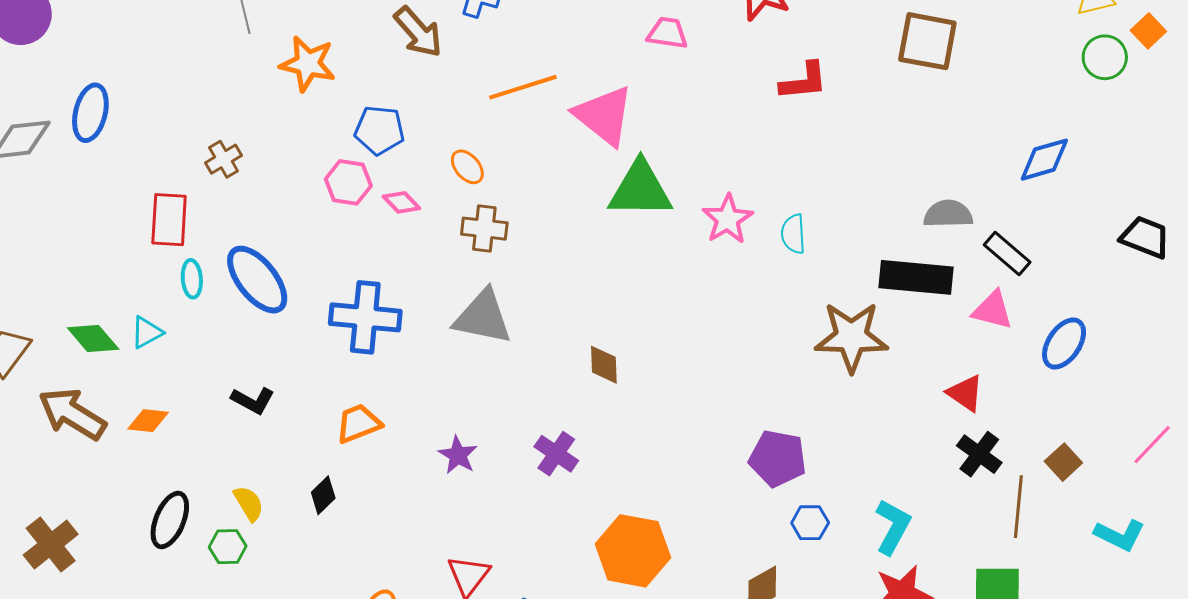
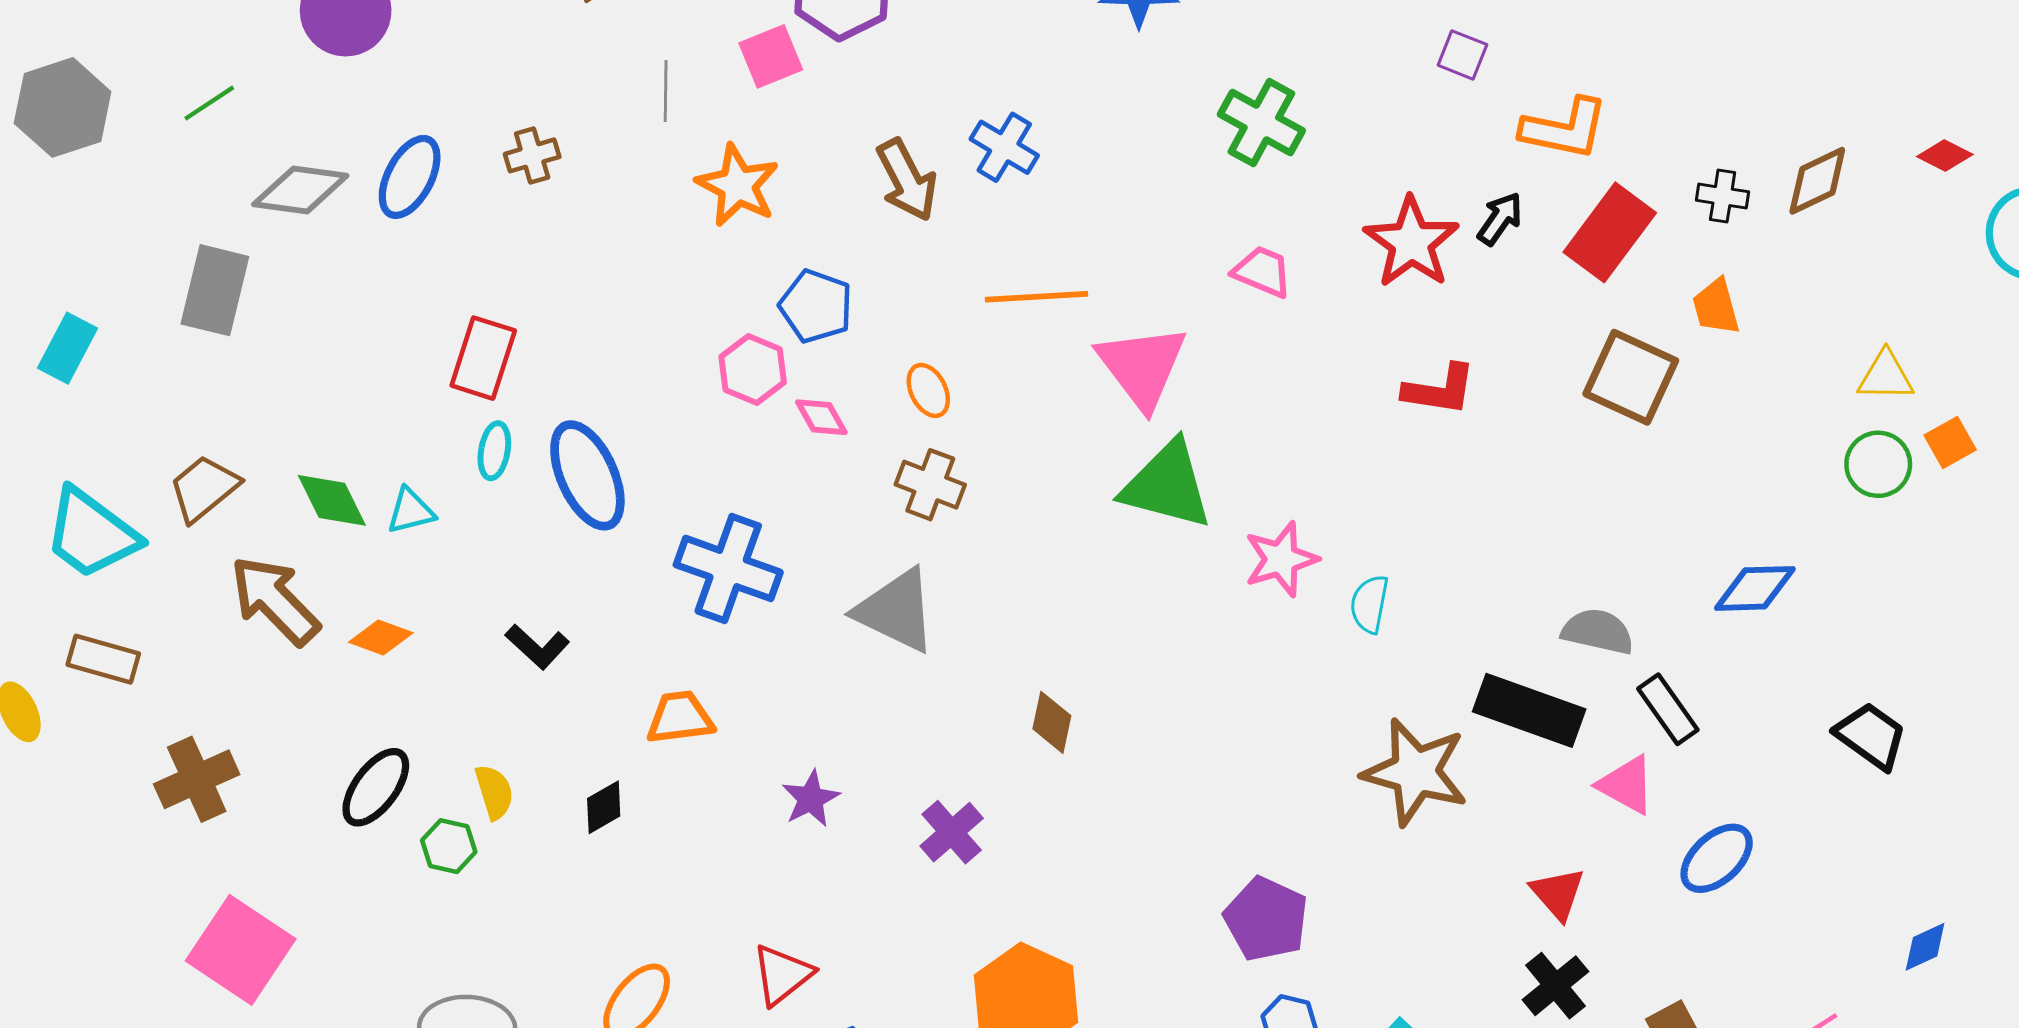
brown cross: (223, 159) -> (532, 155), moved

